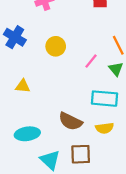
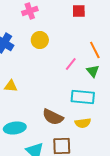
yellow circle: (56, 46) -> (40, 40), moved

